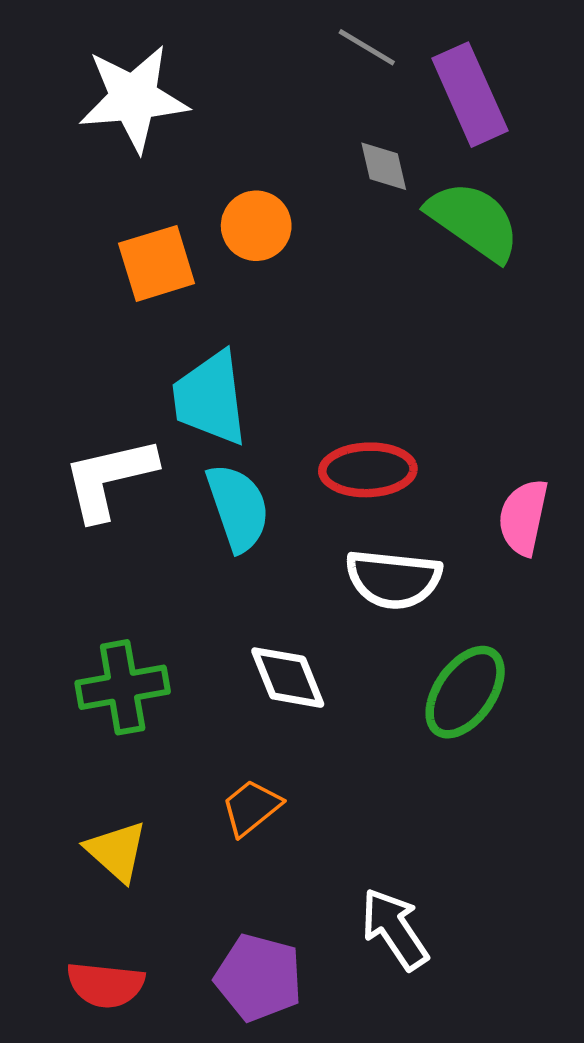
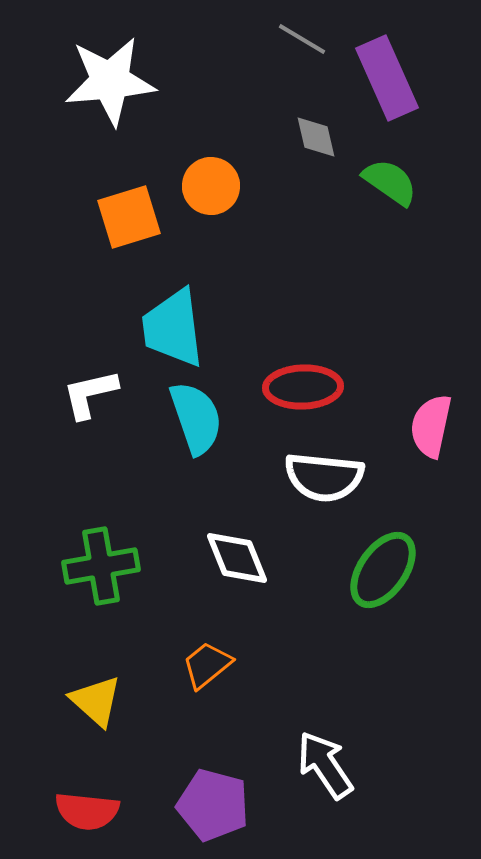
green semicircle: (474, 221) -> (390, 182), size x0.7
white L-shape: (109, 478) -> (90, 394), size x0.7

